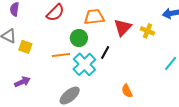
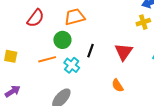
red triangle: (123, 28) -> (124, 52), moved
yellow cross: (147, 31) -> (143, 22), moved, turned -32
cyan cross: (84, 64) -> (72, 65), size x0.7

